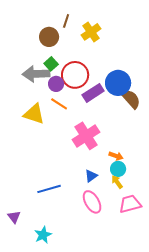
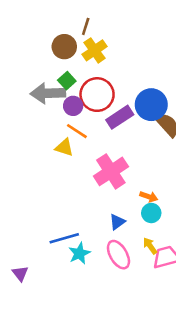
yellow cross: (91, 32) -> (95, 50), moved
yellow triangle: (34, 114) -> (64, 147), moved, size x0.7
yellow arrow: (117, 182) -> (150, 246), moved
cyan star: (43, 235) -> (79, 253), moved

